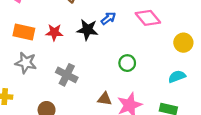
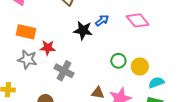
red star: (54, 32) -> (48, 48), moved
yellow circle: (183, 43) -> (140, 66), moved
cyan semicircle: (177, 77) -> (156, 83), moved

